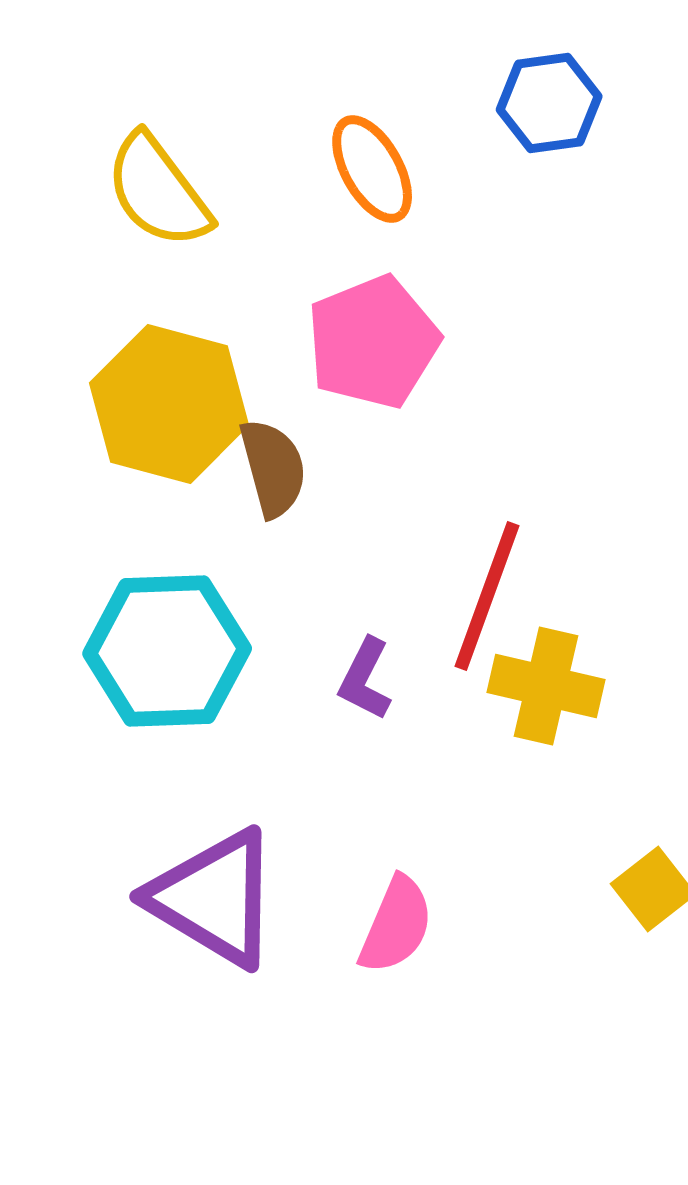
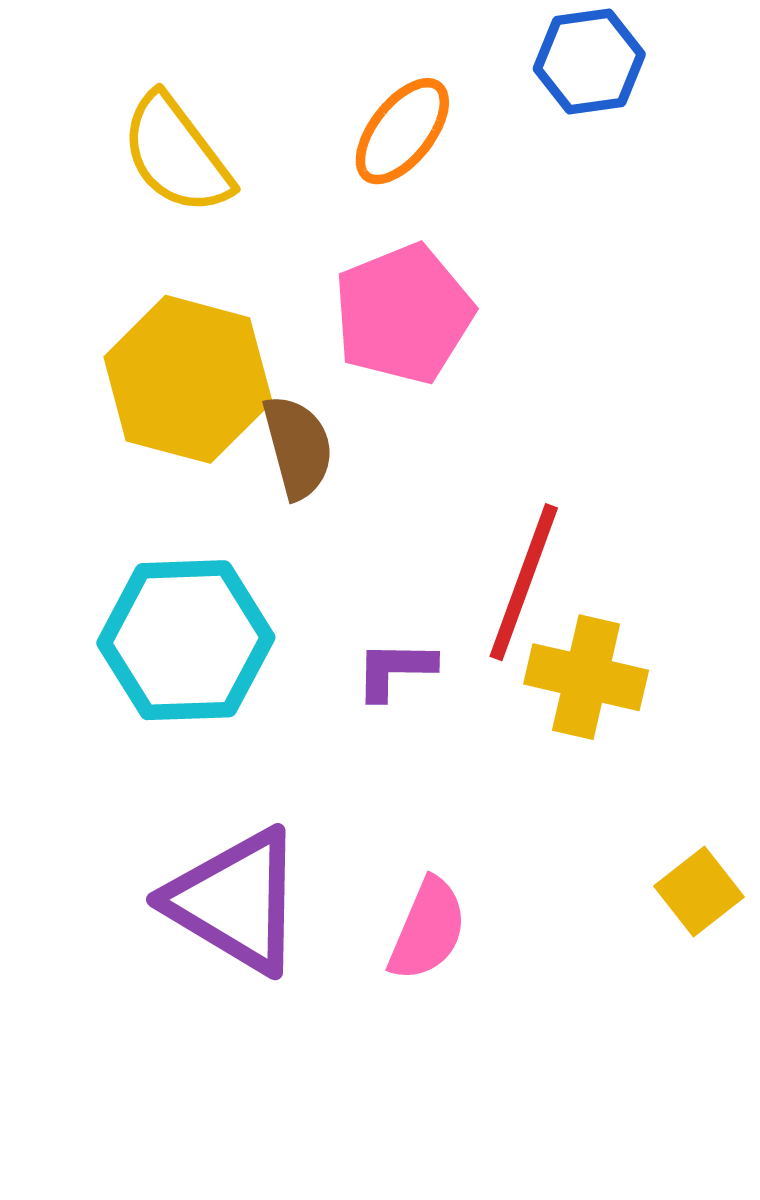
orange ellipse: (372, 169) -> (402, 131), turned 67
purple L-shape: (365, 679) -> (395, 670), turned 64

